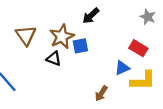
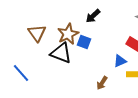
blue square: (80, 46) -> (84, 42), turned 32
black triangle: (54, 59) -> (61, 53), size x1.6

